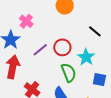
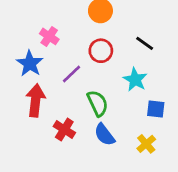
red circle: (62, 47) -> (101, 51), moved
green semicircle: (69, 73) -> (98, 103), moved

